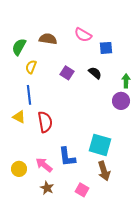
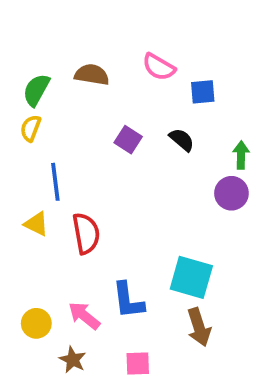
yellow semicircle: (31, 67) -> (31, 128), moved
brown star: (47, 188) -> (73, 360), moved
pink square: (82, 190) -> (138, 364), moved, turned -32

